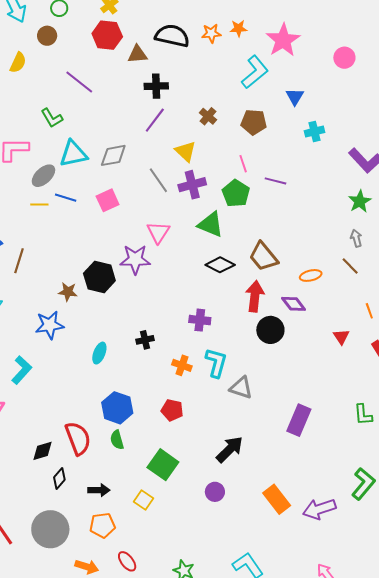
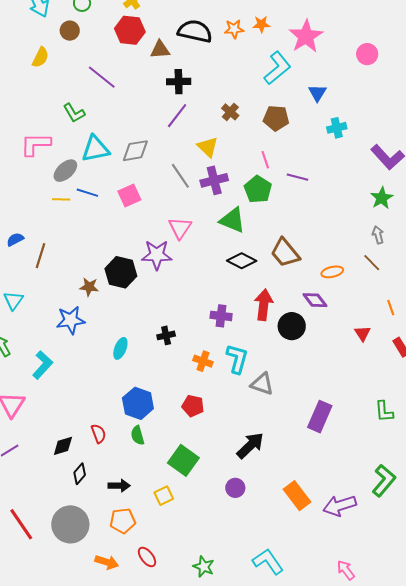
red arrow: (255, 296) -> (264, 305), moved
red semicircle: (78, 438) -> (99, 434), size x0.6
yellow square: (144, 500) -> (164, 496), turned 30

